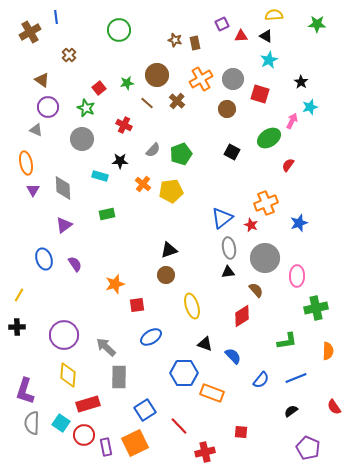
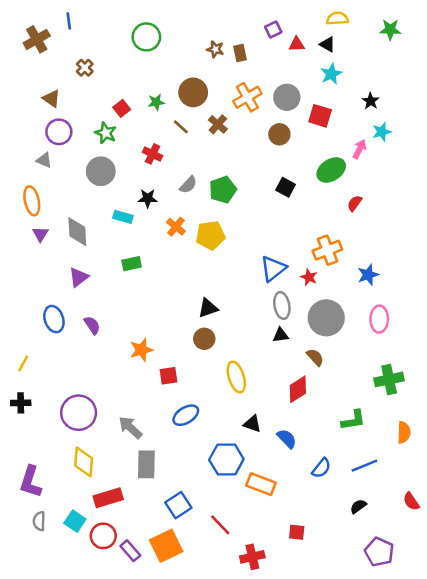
pink ellipse: (297, 276) -> (379, 319), moved
gray semicircle: (32, 423) -> (39, 521), size x0.7
purple rectangle: (106, 447) -> (130, 551), turned -30

